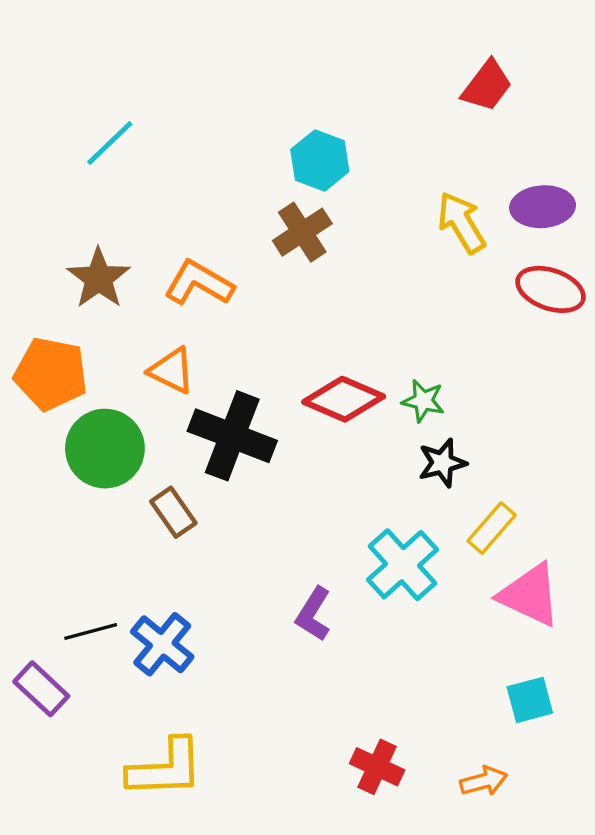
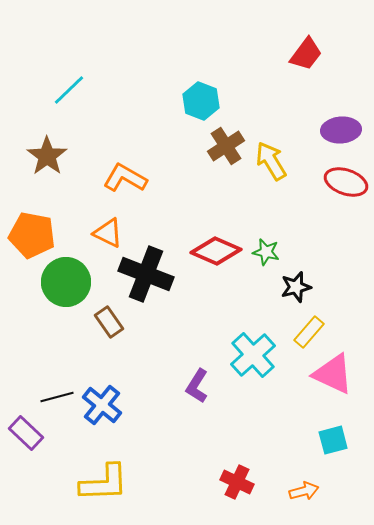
yellow arrow: (461, 223) -> (271, 161), moved
brown cross: (302, 232) -> (226, 146), moved
brown star: (99, 278) -> (47, 156), moved
black star: (442, 463) -> (296, 287), moved

